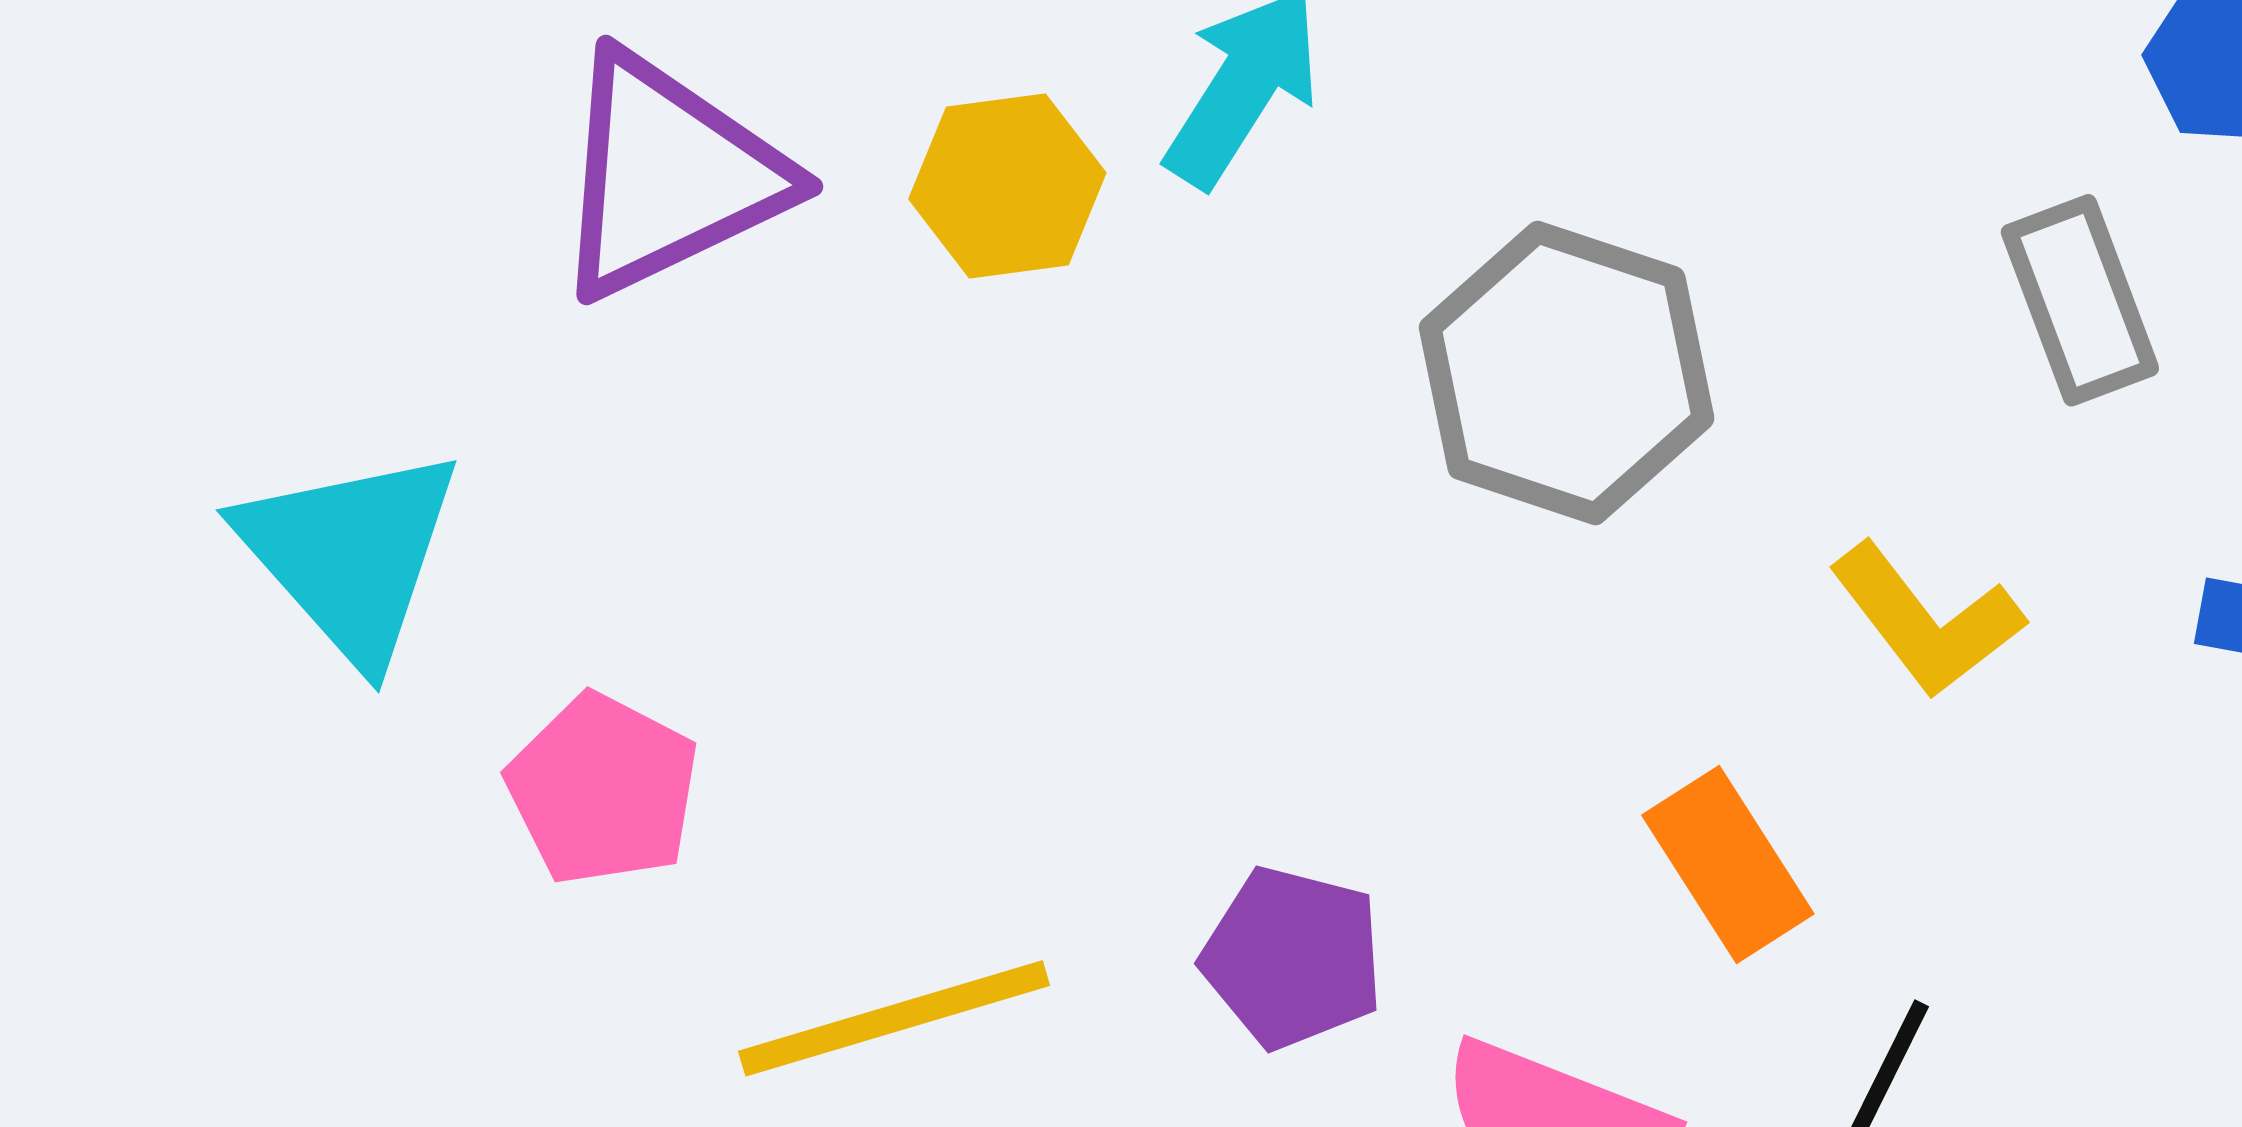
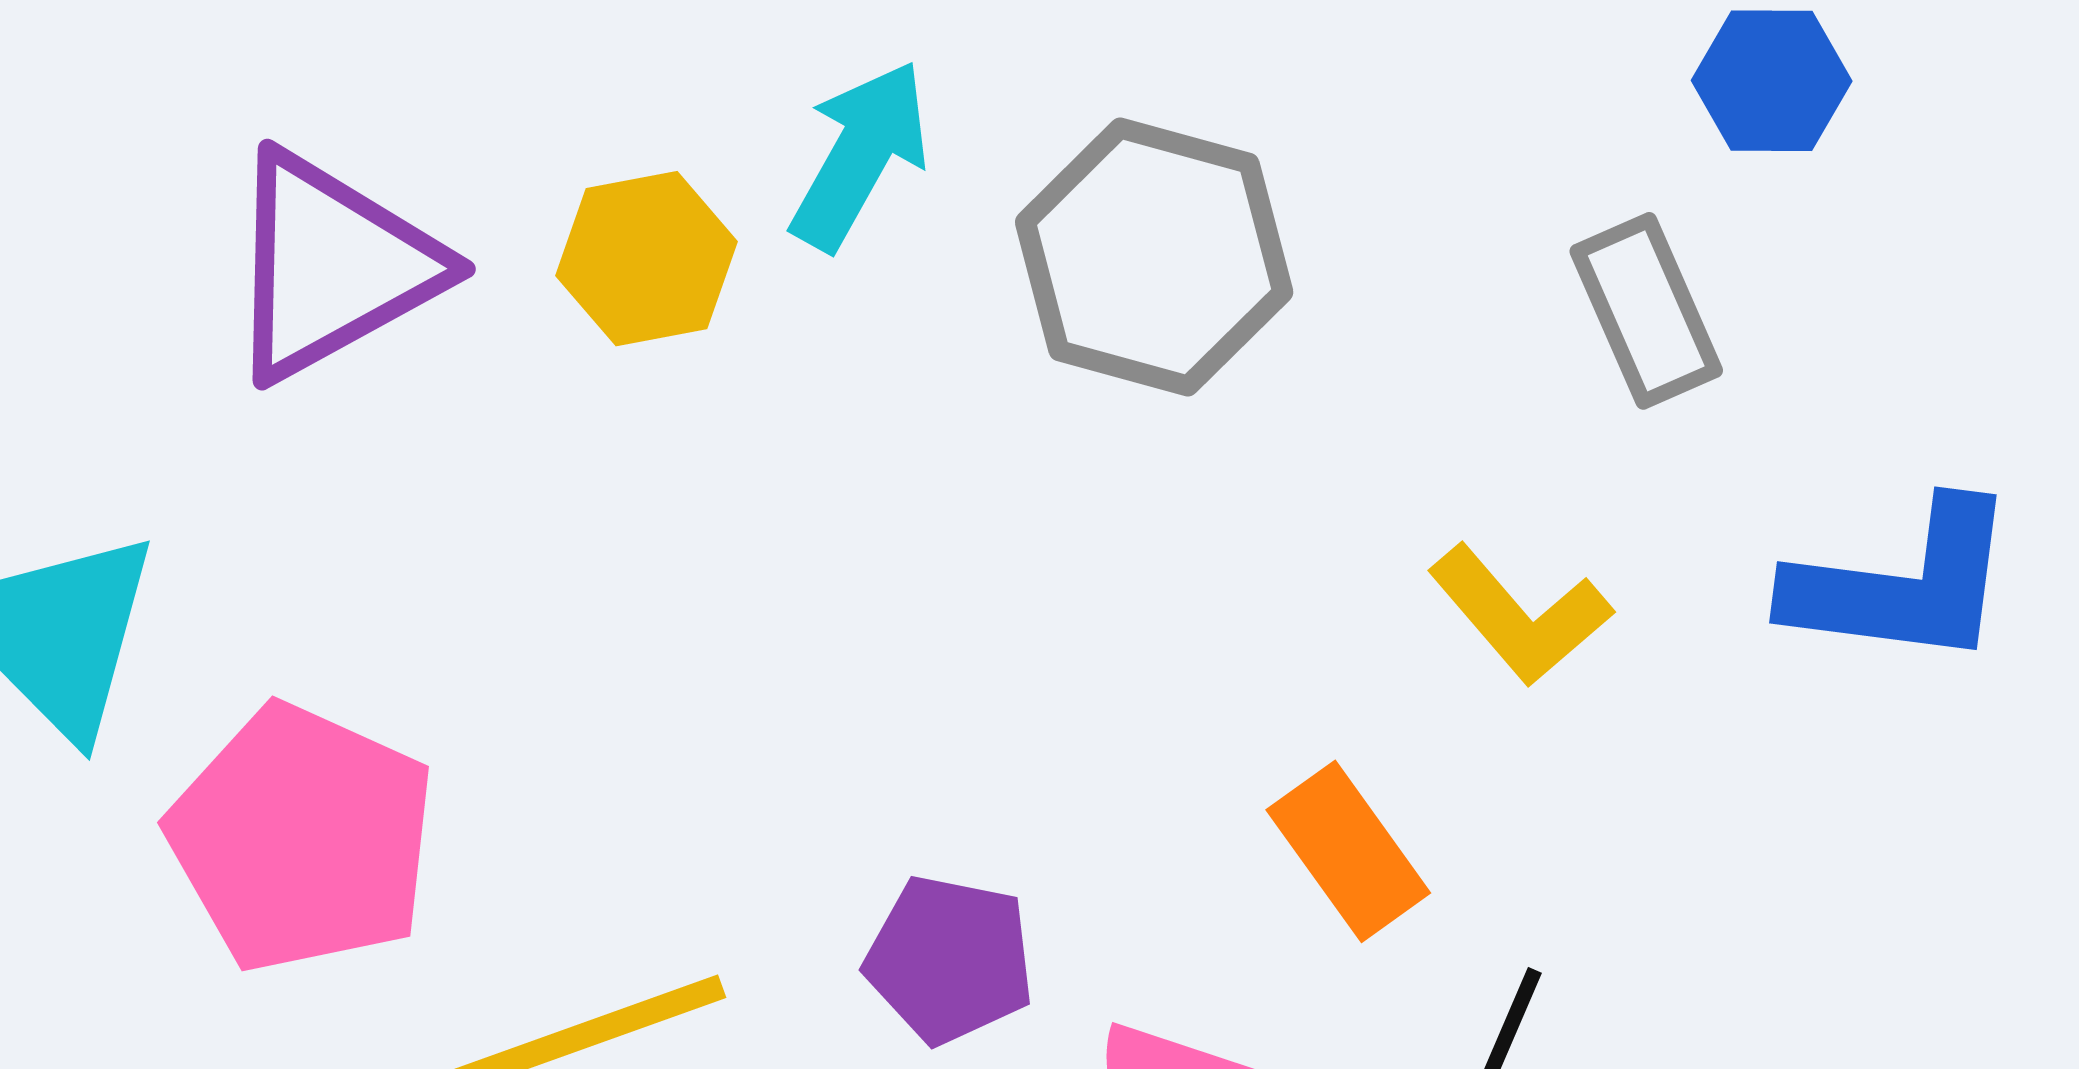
gray hexagon: (1567, 373) -> (1154, 257), moved
pink pentagon: (603, 789) -> (302, 838), size x1.5

